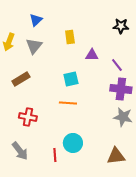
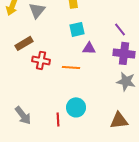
purple triangle: (92, 55) -> (89, 48), moved
cyan square: (71, 79) -> (77, 29), moved
red cross: (28, 117) -> (41, 60), moved

